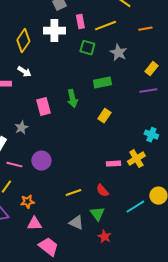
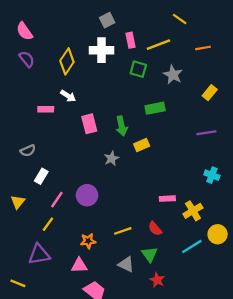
purple line: (148, 91) -> (206, 133), moved
pink rectangle: (43, 107) -> (89, 124), moved
yellow rectangle: (104, 116) -> (142, 145), moved, turned 32
gray star: (21, 128) -> (112, 158), moved
cyan cross: (151, 135) -> (212, 175), moved
yellow cross: (136, 159) -> (193, 211), moved
pink line: (14, 165) -> (57, 200), turned -70
orange star: (27, 202) -> (88, 241), moved

